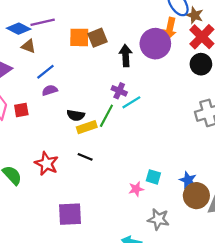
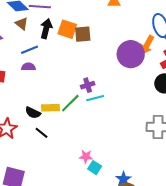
black arrow: (126, 56) -> (46, 29), moved
purple cross: (119, 91) -> (88, 85), turned 32
black semicircle: (76, 115) -> (33, 113), moved
pink star: (136, 189) -> (86, 156), moved

